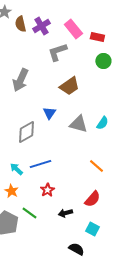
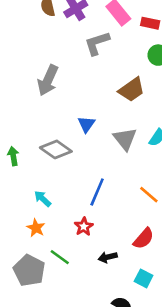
brown trapezoid: (69, 86) -> (132, 90), moved
gray triangle: (78, 124) -> (125, 139), turned 36
gray diamond: (26, 132) -> (56, 149), turned 65
blue line: (40, 164) -> (97, 192), moved, turned -50

